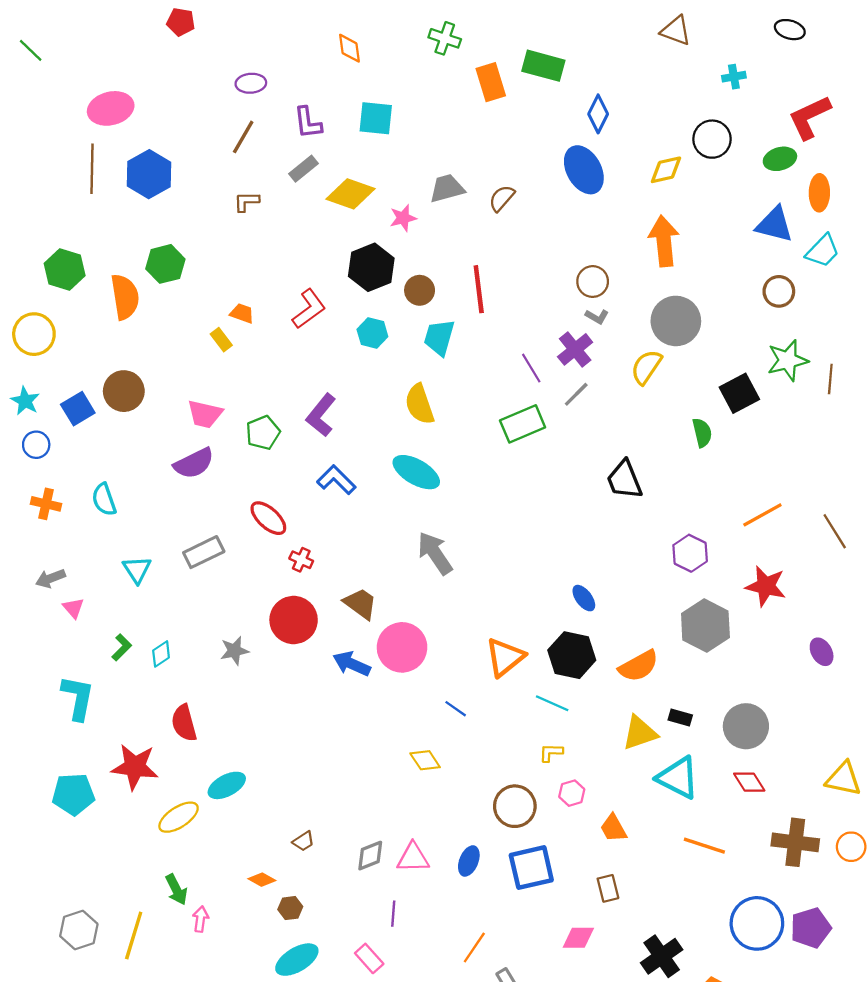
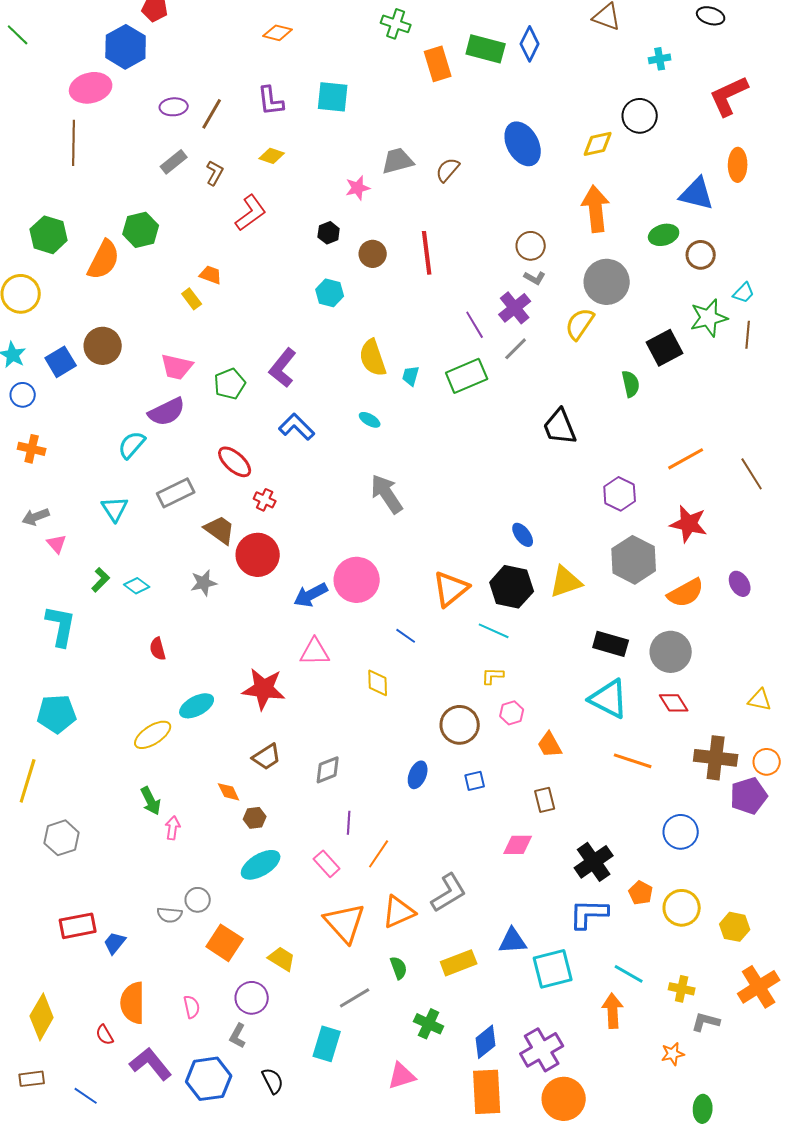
orange diamond: (349, 48) -> (278, 33), moved, turned -68
purple ellipse: (251, 83) -> (174, 107), moved
blue diamond: (598, 114) -> (530, 44), moved
green ellipse: (780, 159) -> (664, 235), moved
gray rectangle: (303, 169) -> (174, 162), moved
blue hexagon: (149, 174) -> (126, 47), moved
yellow diamond: (351, 194) -> (272, 156), moved, size x0.6
brown L-shape: (246, 202) -> (215, 173), turned 120
cyan trapezoid: (823, 251) -> (744, 293), moved, size x0.7
black hexagon: (371, 267) -> (329, 233), size x0.5
orange semicircle: (125, 297) -> (104, 260), turned 36
red L-shape: (309, 309) -> (251, 213), moved
cyan trapezoid: (439, 337) -> (411, 376), moved, size x0.6
cyan ellipse: (416, 472) -> (370, 420), size x0.5
cyan semicircle: (104, 500) -> (132, 445), moved, turned 60
brown trapezoid: (360, 604) -> (220, 530), moved
cyan diamond: (161, 654) -> (137, 586), turned 70
blue arrow: (352, 664) -> (311, 595), turned -52
orange semicircle: (639, 666) -> (686, 593), moved
black rectangle: (680, 717) -> (611, 644), size x1.6
red semicircle: (184, 723) -> (158, 649), size x0.7
yellow triangle: (640, 733) -> (566, 582), moved
yellow diamond: (425, 760) -> (378, 683), turned 32
red star: (135, 767) -> (264, 689), moved
yellow triangle: (843, 779) -> (760, 700), size x0.7
brown trapezoid: (303, 841) -> (267, 757), size x1.4
pink triangle: (413, 858) -> (315, 652), moved
blue square: (531, 868) -> (475, 781), size x0.5
orange diamond: (262, 880) -> (229, 792), turned 35
blue circle: (757, 923) -> (681, 832), size x0.7
purple pentagon: (811, 928) -> (749, 796), moved
yellow line: (134, 935) -> (28, 781), moved
orange line: (474, 948) -> (379, 854), moved

